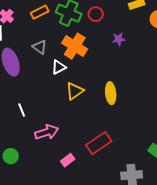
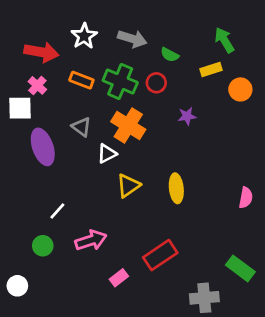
orange rectangle: (40, 12) -> (81, 80), turned 48
white line: (22, 110) -> (57, 211), turned 64
green circle: (11, 156) -> (43, 246), moved

